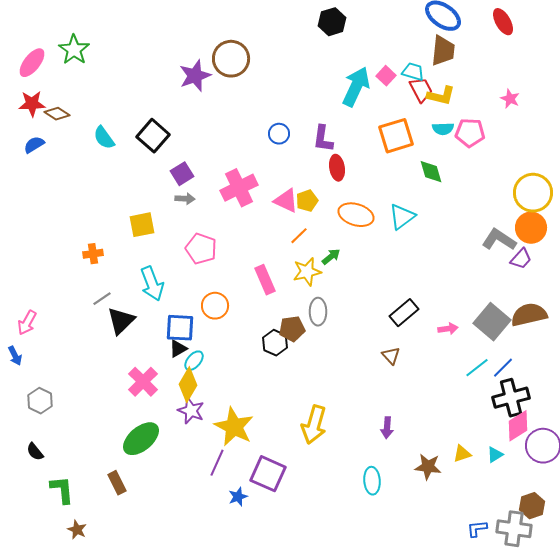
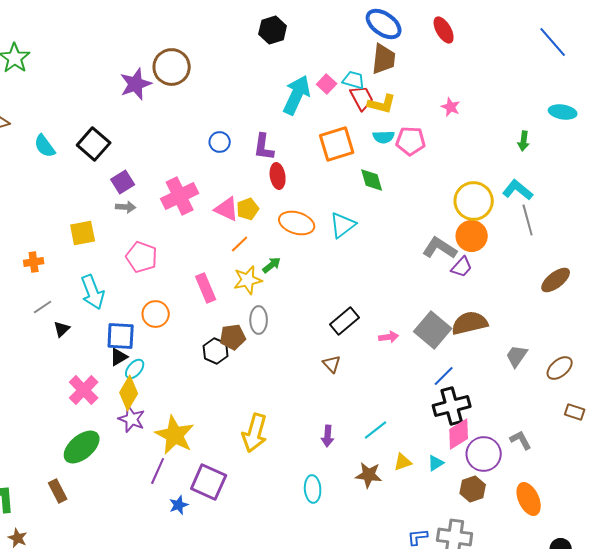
black triangle: (121, 321) -> (62, 329), size x0.6
cyan line: (477, 368) -> (376, 430), moved
brown hexagon: (532, 506) -> (473, 489), moved

